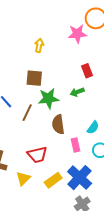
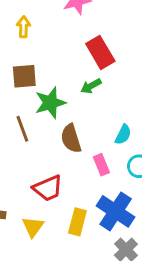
red rectangle: (87, 71) -> (100, 52), size x1.5
brown line: (27, 113) -> (22, 129), turned -36
yellow rectangle: (53, 180) -> (77, 222), turned -30

